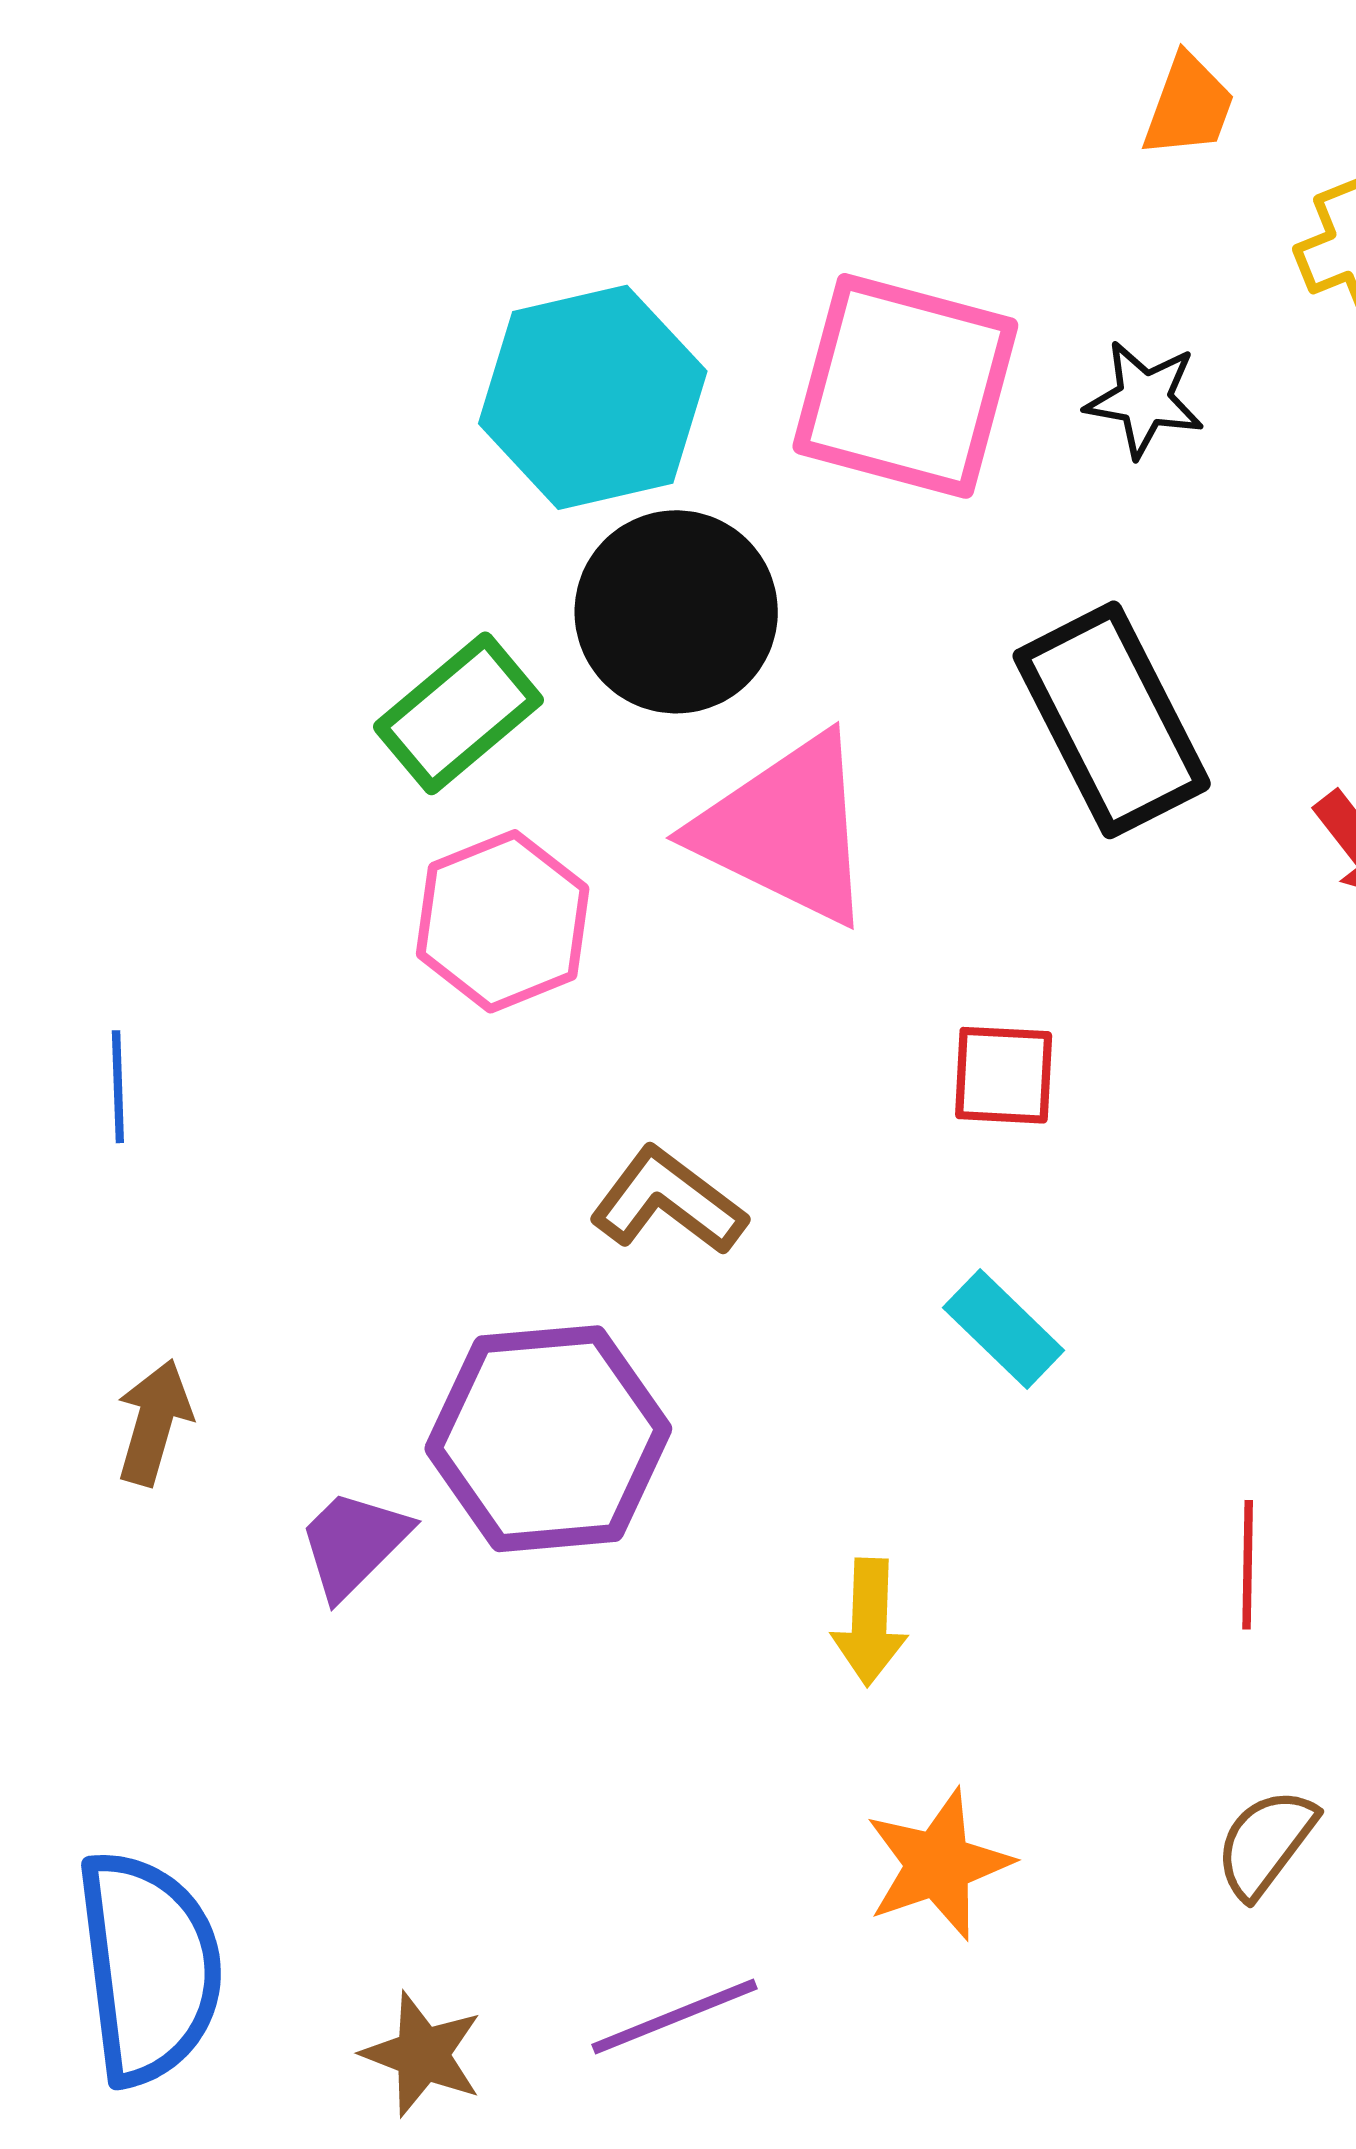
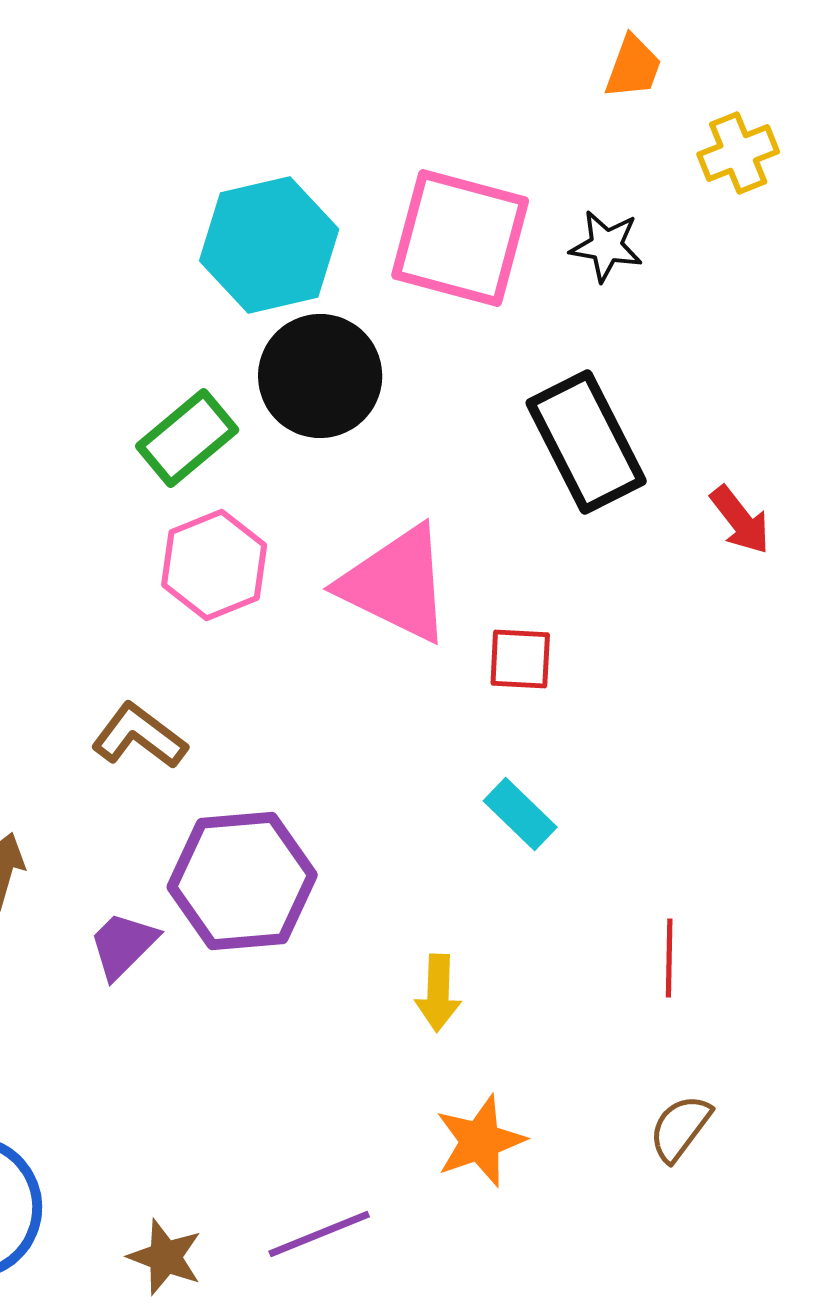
pink triangle: (786, 830) -> (396, 584), moved
brown L-shape: (668, 1201) -> (139, 736), moved

